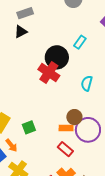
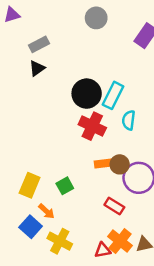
cyan rectangle: (80, 42) -> (113, 95), moved, size x1.5
red cross: (49, 72) -> (92, 126), moved
orange rectangle: (66, 128) -> (103, 164), moved

